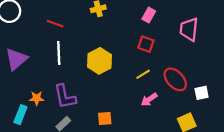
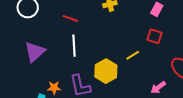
yellow hexagon: (99, 61) -> (106, 71), moved
yellow line: (143, 74) -> (133, 55), moved

